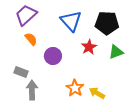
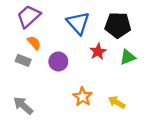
gray rectangle: (21, 72) -> (23, 60), moved
gray arrow: (32, 90) -> (23, 106), moved, turned -48
yellow arrow: (97, 93) -> (117, 102), moved

